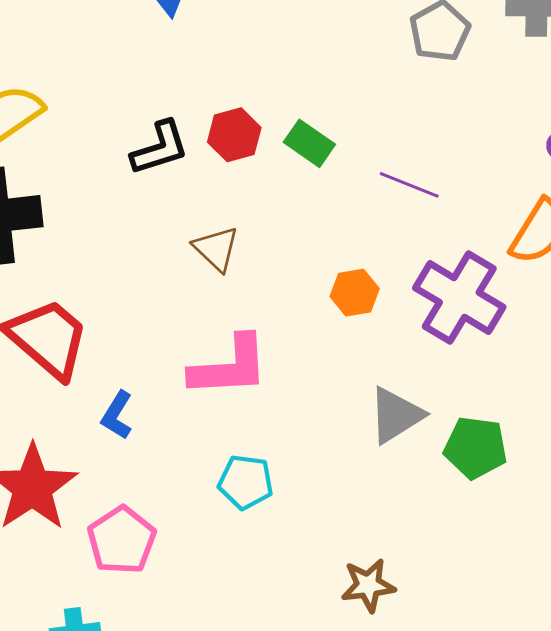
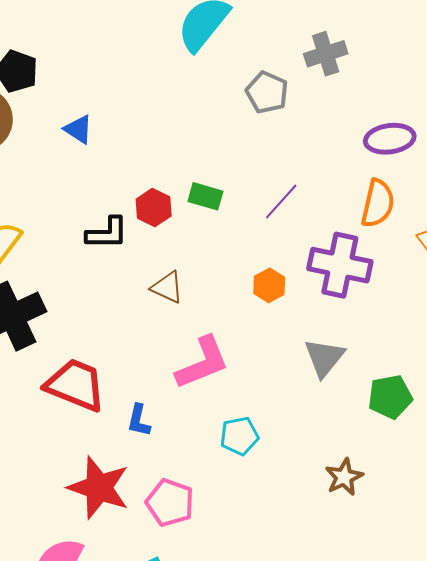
black L-shape: (160, 148) -> (107, 233), turned 36
purple line: (409, 185) -> (281, 201), turned -51
green pentagon: (475, 448) -> (390, 397), moved

